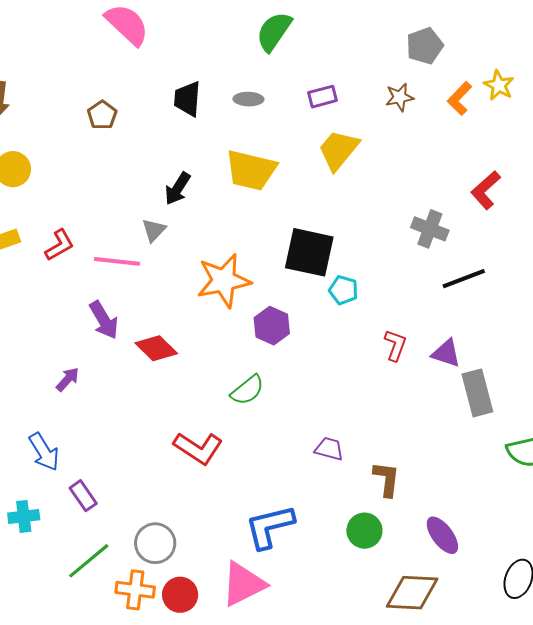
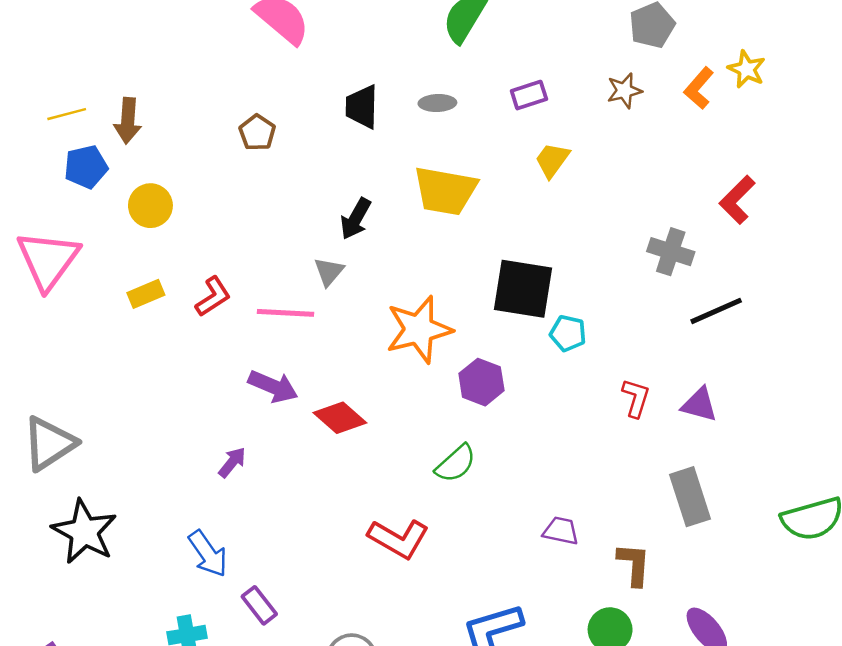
yellow trapezoid: (338, 150) -> (552, 160), size x0.7
purple arrow: (104, 320) -> (273, 386), turned -33
gray rectangle: (477, 393) -> (690, 497), moved

